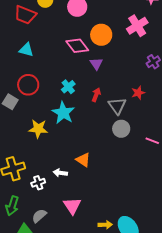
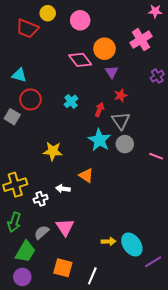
cyan triangle: (26, 50) -> (19, 75), moved
purple triangle: (96, 64) -> (112, 72), moved
red star: (138, 93) -> (121, 95), moved
cyan star: (63, 113) -> (99, 140), moved
yellow star: (38, 129) -> (53, 151), moved
pink triangle: (72, 206) -> (65, 227), moved

